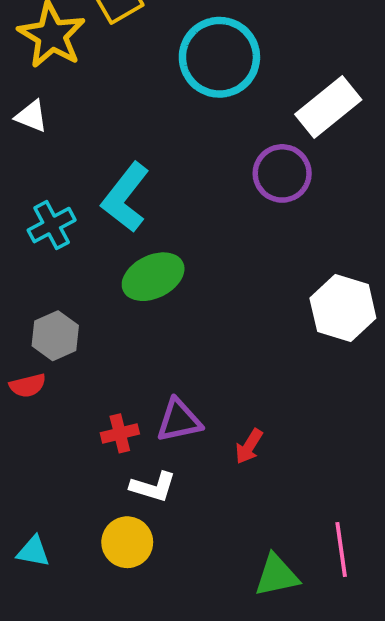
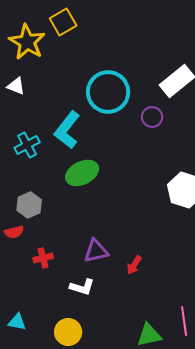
cyan circle: (219, 57) -> (108, 92), moved
purple circle: (282, 173) -> (152, 117), size x0.7
red cross: (120, 433) -> (43, 258), moved
yellow circle: (127, 542) -> (68, 332), moved

